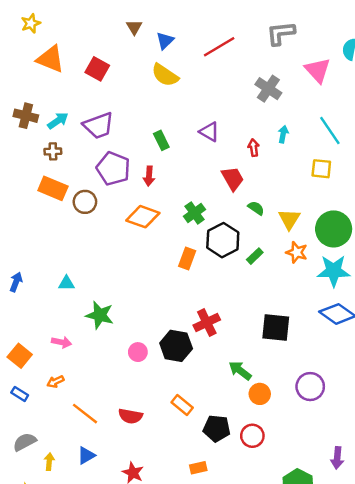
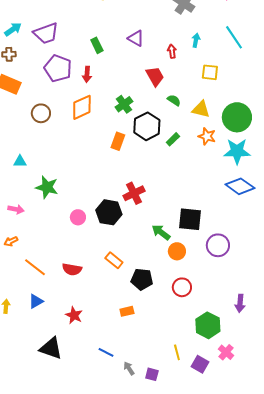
yellow square: (321, 169) -> (210, 72), moved
brown circle: (85, 202) -> (41, 113), moved
orange diamond: (143, 217) -> (82, 107), turned -44
yellow triangle: (289, 219) -> (201, 109), turned -48
black square: (276, 327) -> (190, 219), moved
red circle: (252, 436) -> (182, 287), moved

